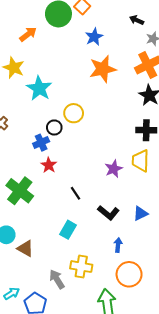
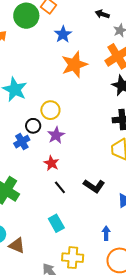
red star: (49, 165) -> (51, 163), moved
purple star: (114, 169) -> (56, 135), moved
black L-shape: (108, 213) -> (94, 186), moved
cyan rectangle: (68, 230) -> (56, 223), turned -54

